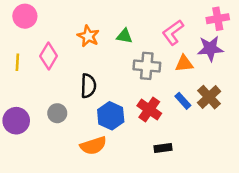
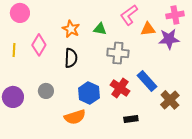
pink L-shape: (173, 32) -> (129, 15), moved
orange triangle: (184, 63) -> (148, 29), moved
black semicircle: (88, 86) -> (71, 58), moved
brown cross: (209, 97) -> (170, 100), moved
blue rectangle: (183, 101) -> (147, 81), size x1.5

